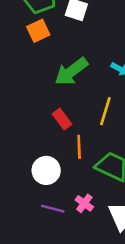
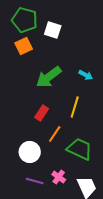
red rectangle: (62, 119) -> (42, 113), turned 70
orange line: (79, 147) -> (55, 134), turned 36

